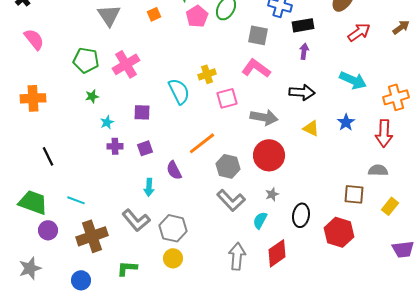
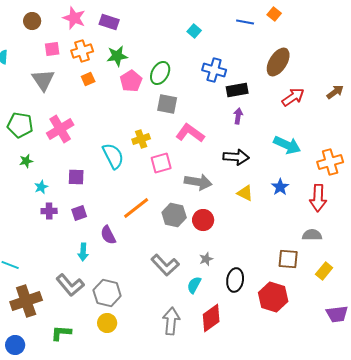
gray square: (258, 35) -> (167, 104), moved
red circle: (269, 155) -> (203, 220), size x0.7
gray hexagon: (228, 166) -> (174, 215), moved

